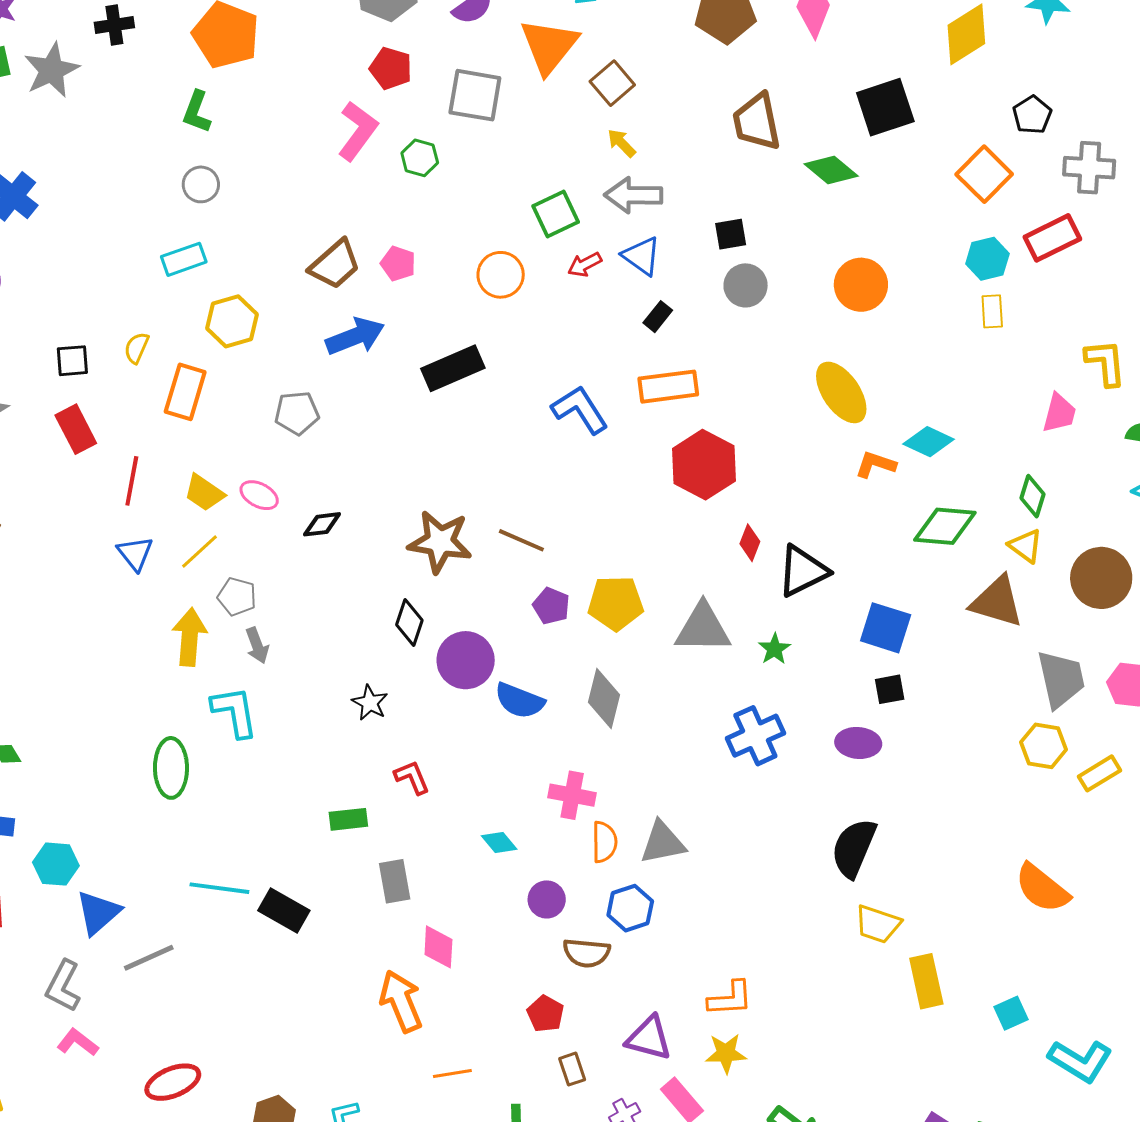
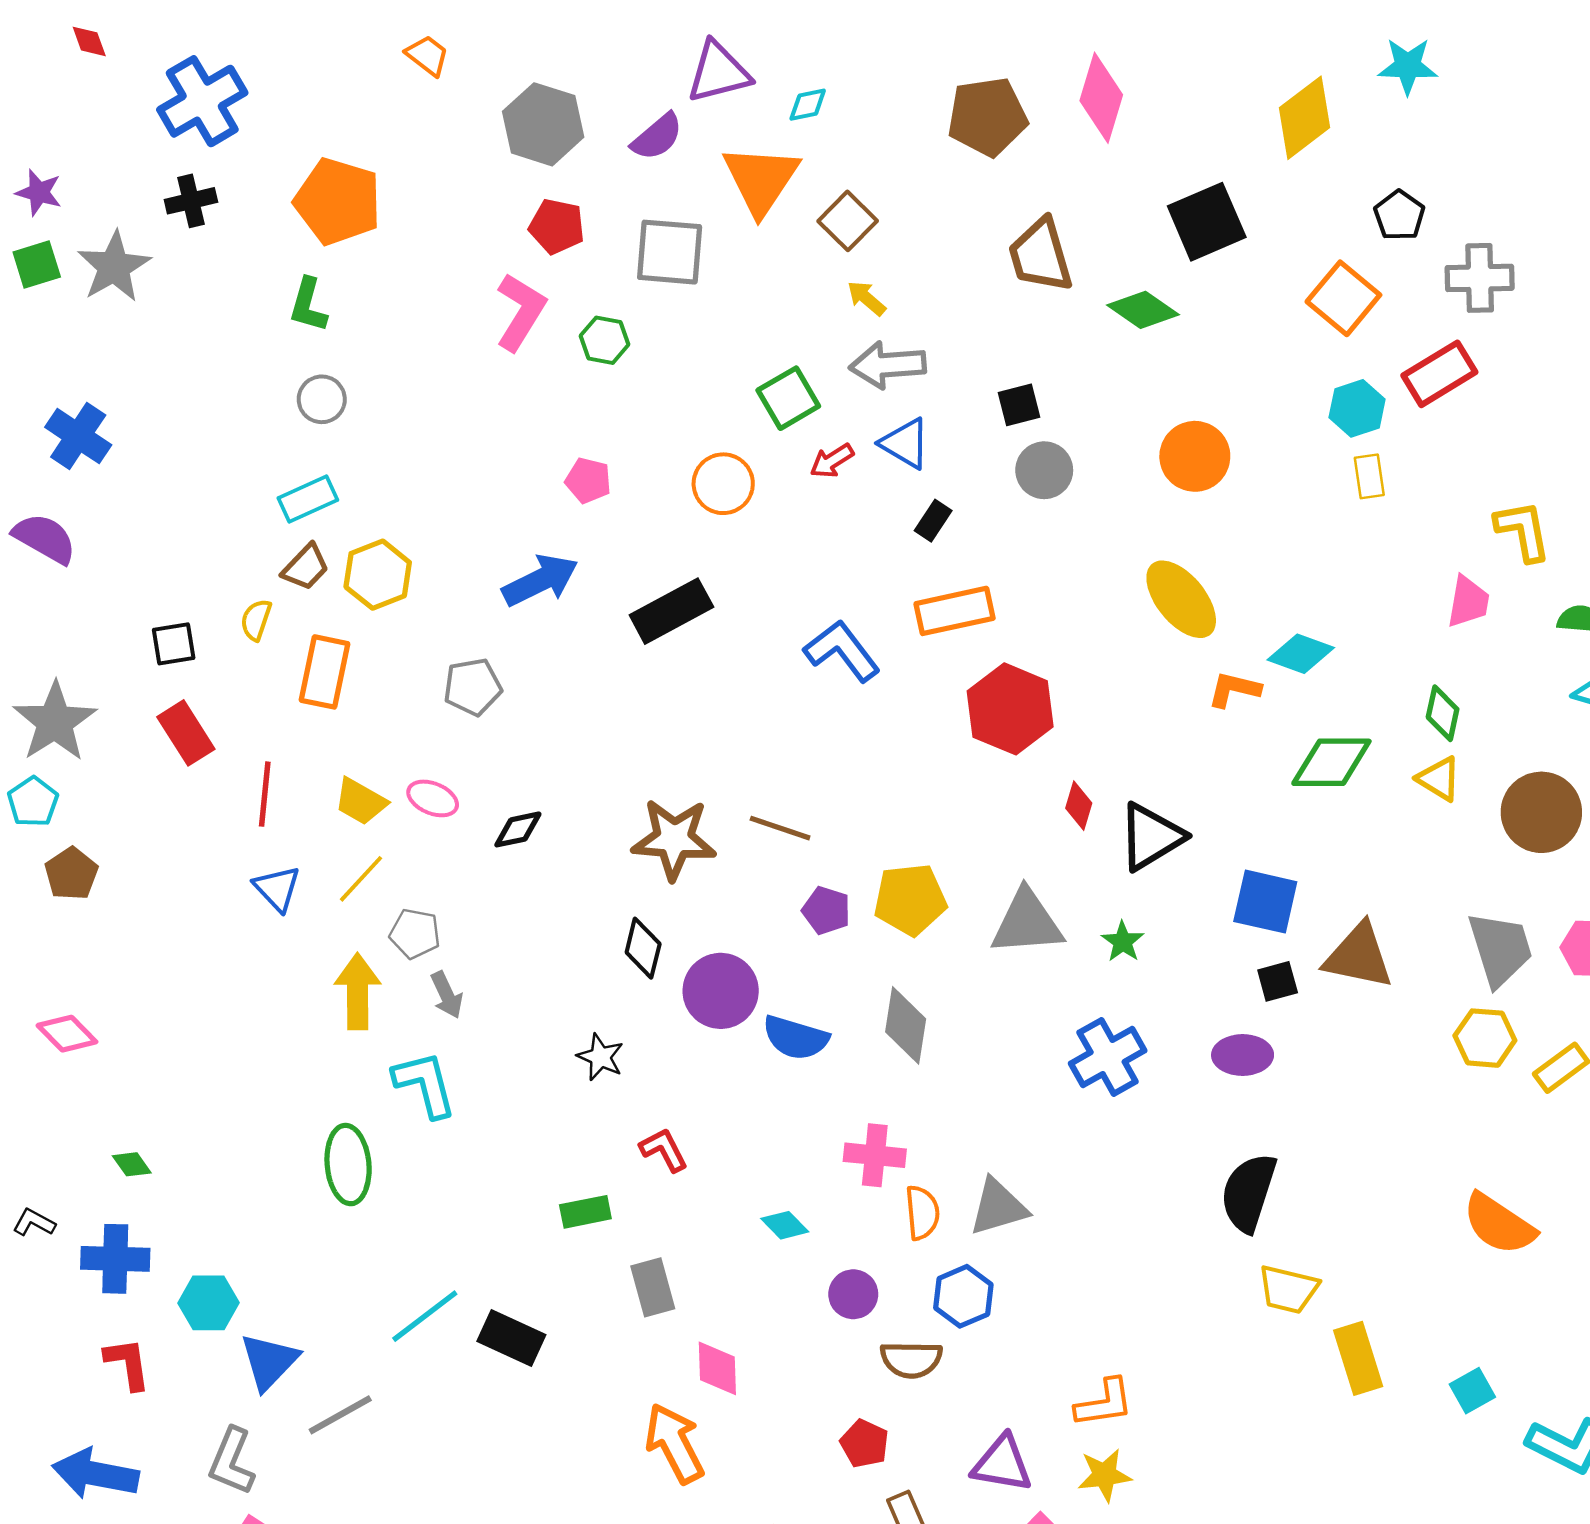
brown trapezoid: (335, 264) -> (306, 567), moved, size x0.7
brown triangle: (997, 602) -> (1359, 956), moved
cyan line: (219, 888) -> (425, 1316), turned -40

